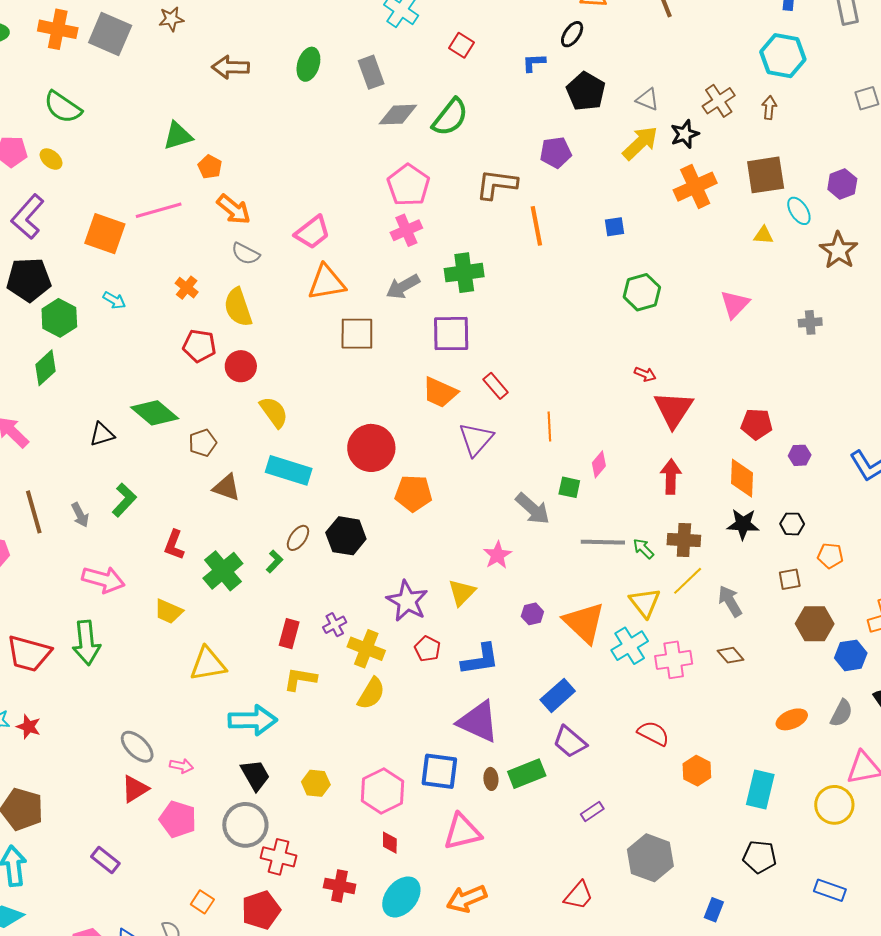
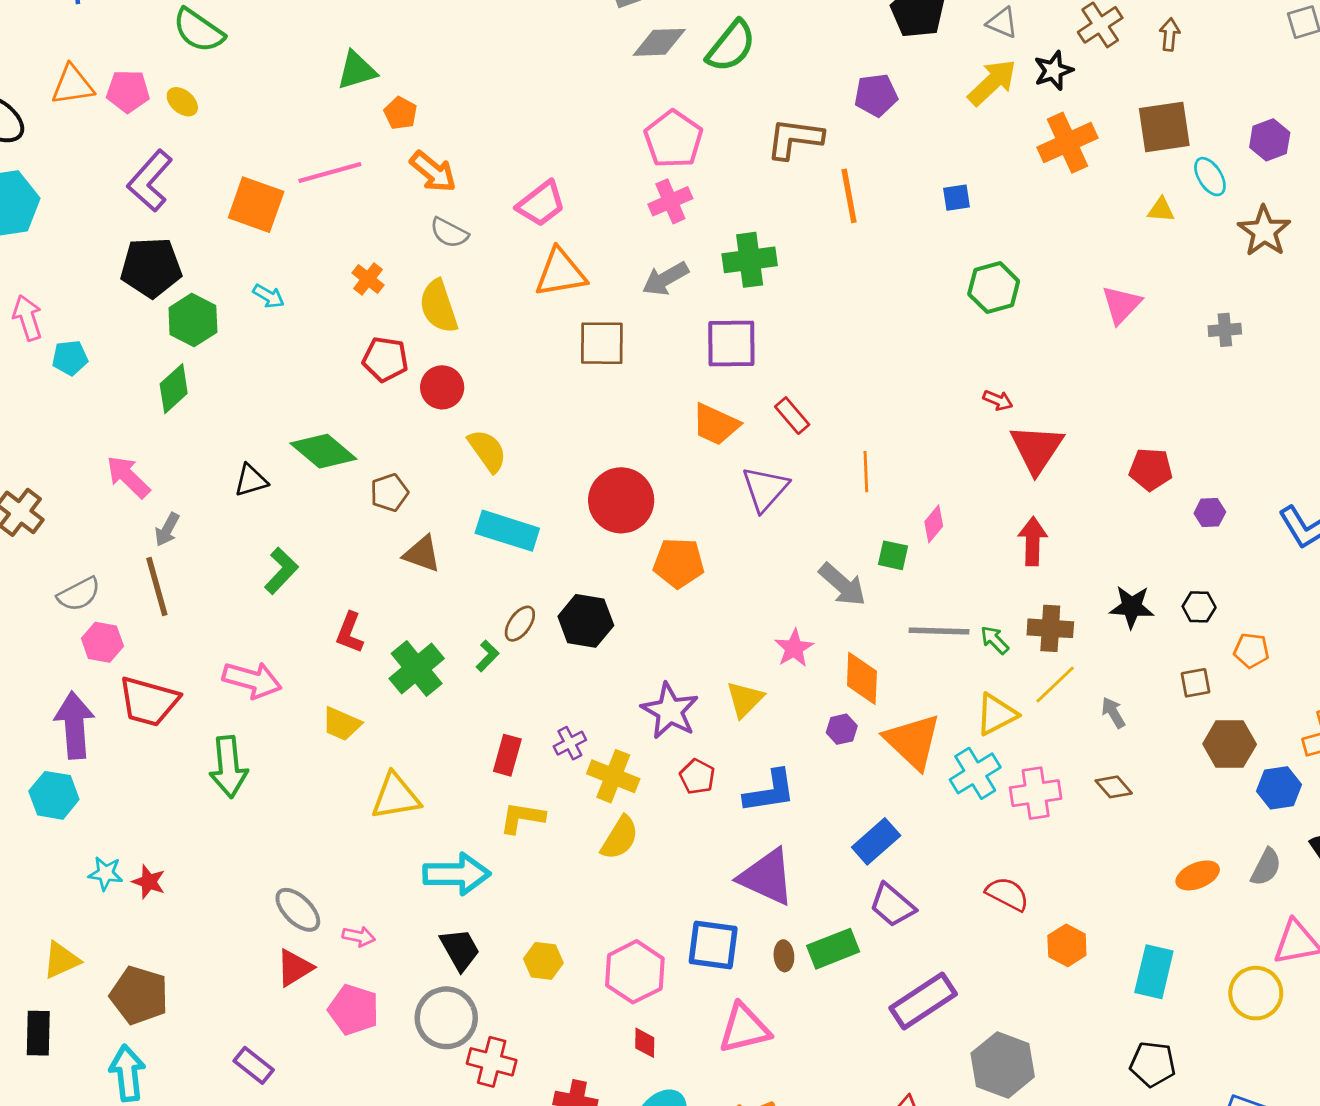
orange diamond: (742, 478) -> (862, 678), moved
gray arrow: (80, 515) -> (167, 530), moved, turned 55
gray arrow: (730, 601) -> (1113, 713), size x0.7
yellow triangle: (645, 603) -> (996, 714), turned 40
red trapezoid: (29, 653) -> (149, 701), moved
purple rectangle: (592, 811) -> (923, 1001), size x2.0

